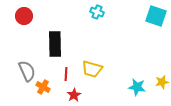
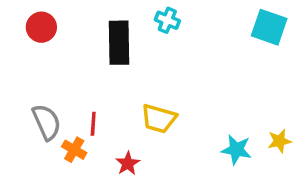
black rectangle: (55, 44) -> (119, 43), moved
red line: (66, 74) -> (93, 124), moved

